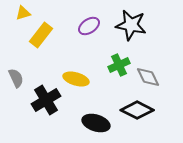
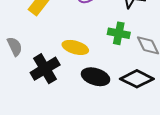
green cross: (119, 65) -> (119, 33), turned 35
black ellipse: (96, 123) -> (96, 77), moved

